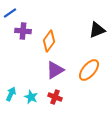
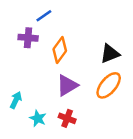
blue line: (10, 13) -> (44, 16), moved
black triangle: (97, 30) -> (110, 54), moved
cyan arrow: (11, 94) -> (16, 100), moved

